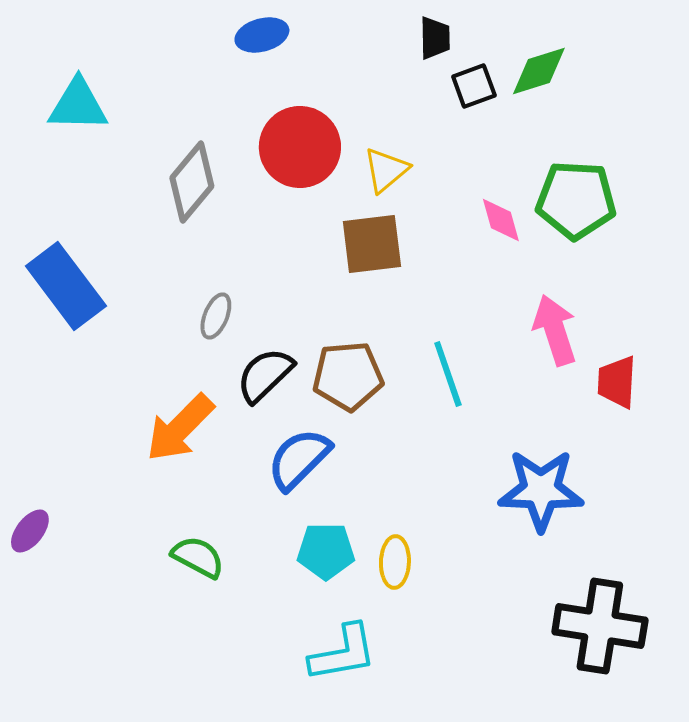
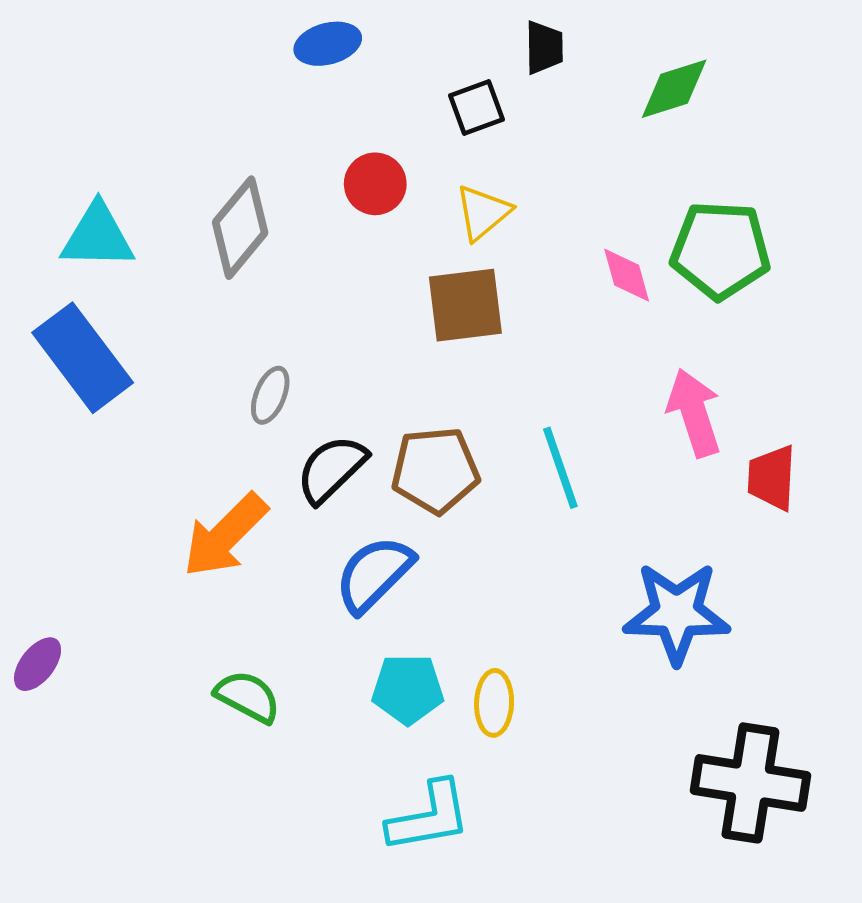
black square: (474, 86) -> (477, 108), moved
cyan triangle: (78, 105) -> (98, 236), moved
red circle: (300, 147) -> (375, 184), size x0.6

